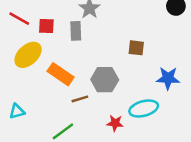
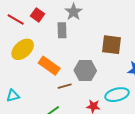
red square: (46, 26) -> (38, 15), moved, turned 32
brown square: (136, 48) -> (111, 45), size x1.5

